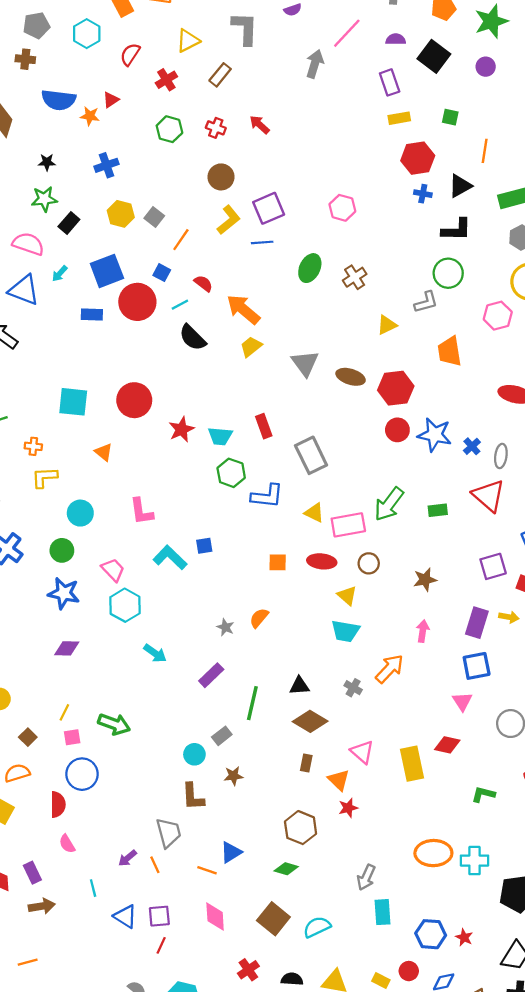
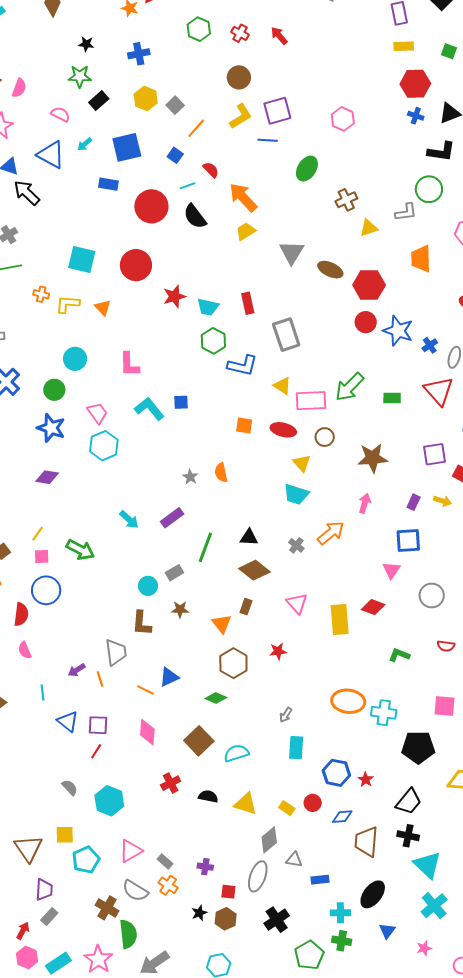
pink semicircle: (28, 244) -> (60, 114), size x0.7
brown cross: (355, 277) -> (346, 200), moved
red circle: (137, 302) -> (151, 206), moved
yellow L-shape: (44, 477) -> (68, 304), moved
brown star: (425, 580) -> (373, 458), size x1.4
orange semicircle: (259, 618) -> (221, 473), turned -60
purple rectangle: (477, 623) -> (414, 502), size x0.6
cyan arrow: (155, 653) -> (129, 520), moved
orange triangle: (339, 780) -> (222, 624), moved
gray arrow: (366, 877) -> (286, 715), size x0.7

